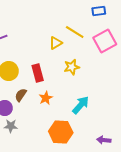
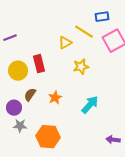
blue rectangle: (99, 11) -> (102, 17), moved
red rectangle: (38, 73) -> (39, 64), moved
orange hexagon: (61, 132) -> (48, 137), moved

